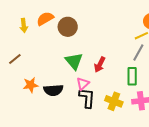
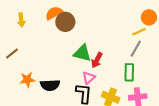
orange semicircle: (45, 19) -> (54, 13), moved
green triangle: (74, 61) -> (82, 53), moved, turned -36
pink triangle: (83, 84) -> (89, 78), moved

